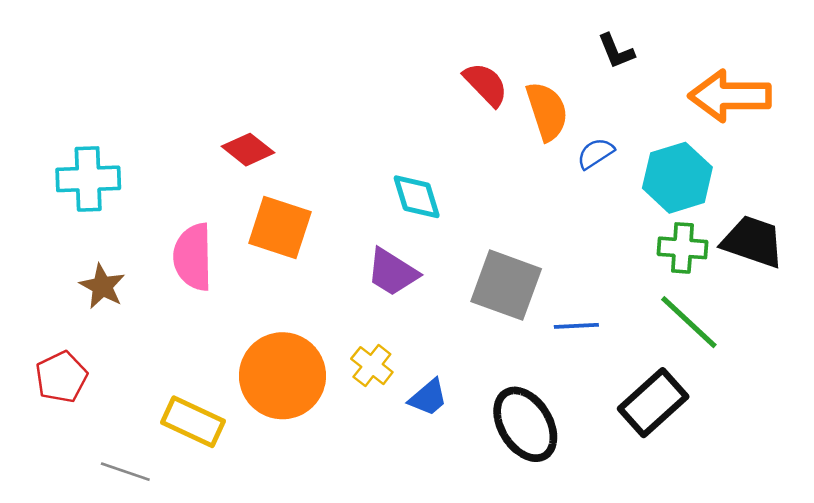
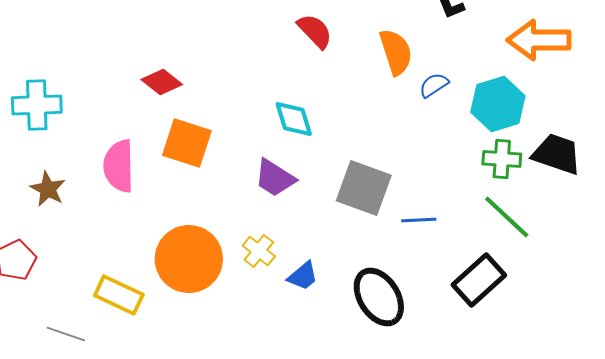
red semicircle: (486, 84) -> (315, 31), moved

